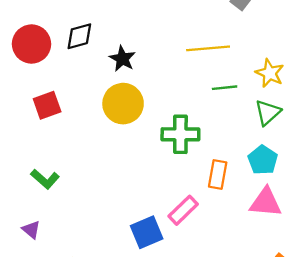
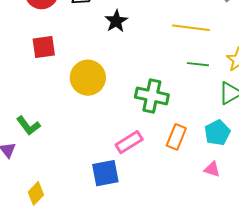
yellow circle: (123, 104) -> (88, 78), moved
green L-shape: (45, 179) -> (28, 126), moved
pink triangle: (266, 202) -> (212, 169), size x0.6
pink rectangle: (183, 210) -> (129, 142), moved

